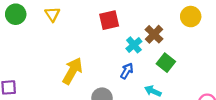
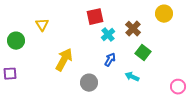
green circle: (16, 14) -> (16, 41), moved
yellow triangle: (52, 14) -> (42, 25), moved
cyan cross: (134, 45) -> (108, 35), moved

